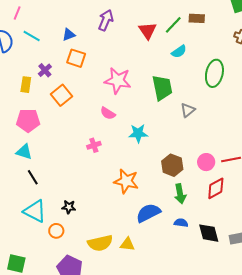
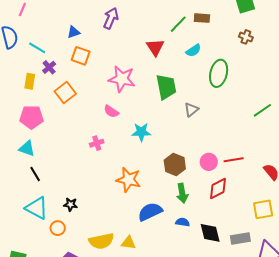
red triangle: (148, 31) -> (155, 47), moved
cyan line: (32, 36) -> (37, 48), moved
cyan semicircle: (179, 52) -> (193, 50), moved

